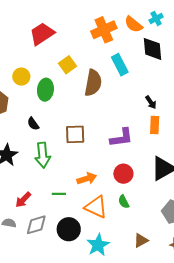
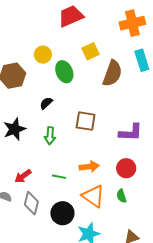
green ellipse: (45, 90) -> (64, 72), turned -40
black semicircle: (33, 124) -> (46, 103), turned 72
green arrow: (43, 155) -> (50, 136), size x0.7
gray diamond: (36, 225) -> (31, 203), turned -70

